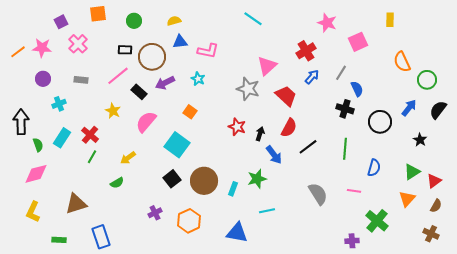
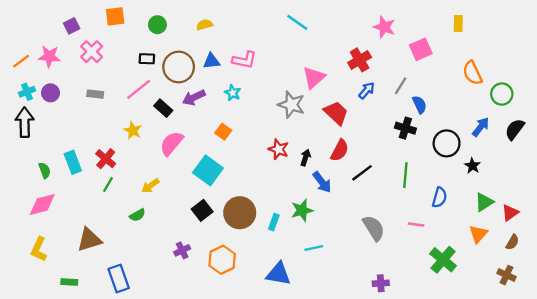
blue triangle: (180, 42) -> (211, 61), moved
cyan cross: (59, 104) -> (27, 92), moved
black arrow: (21, 122) -> (25, 122), moved
cyan rectangle: (62, 138) -> (73, 162), turned -54
black star: (420, 140) -> (472, 166), moved
purple cross: (352, 241) -> (381, 283), moved

